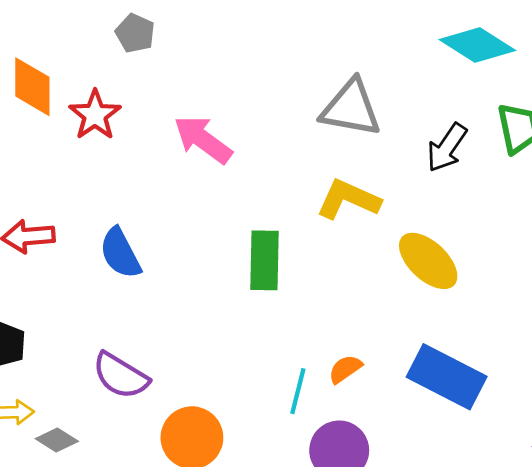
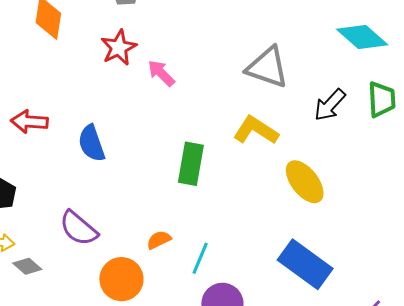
red star: (95, 115) -> (119, 48), moved
pink arrow: (203, 140) -> (161, 73), size x0.7
orange semicircle: (345, 369) -> (159, 240), moved

